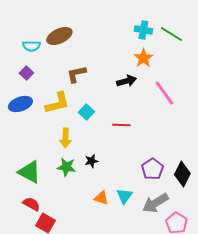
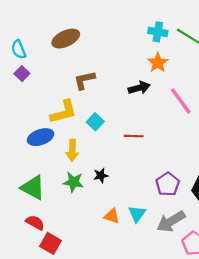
cyan semicircle: (31, 46) -> (19, 49), moved, turned 66
purple square: (26, 73) -> (22, 74), moved
blue ellipse: (20, 104) -> (41, 137), moved

